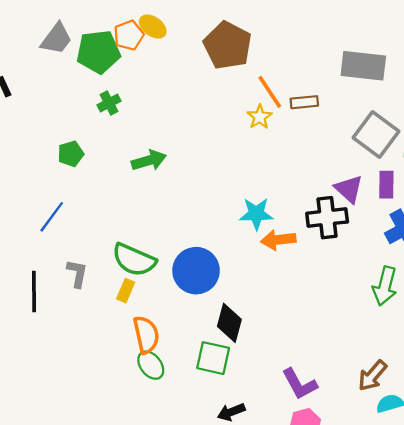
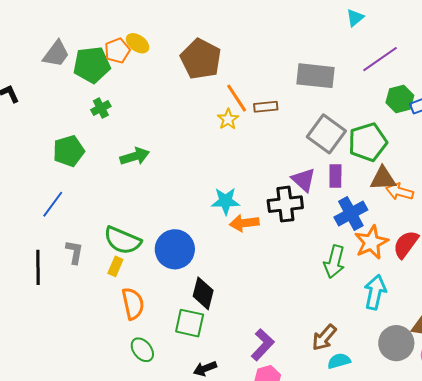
green pentagon: (71, 154) -> (69, 151), size x1.4
green ellipse: (151, 365) -> (142, 350), moved
purple L-shape: (299, 384) -> (263, 345), turned -108

